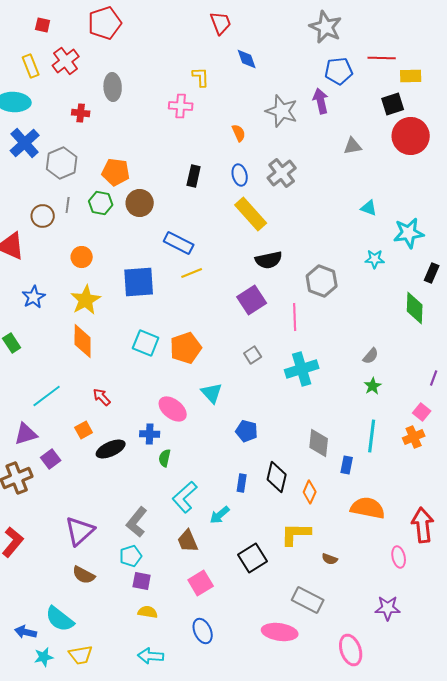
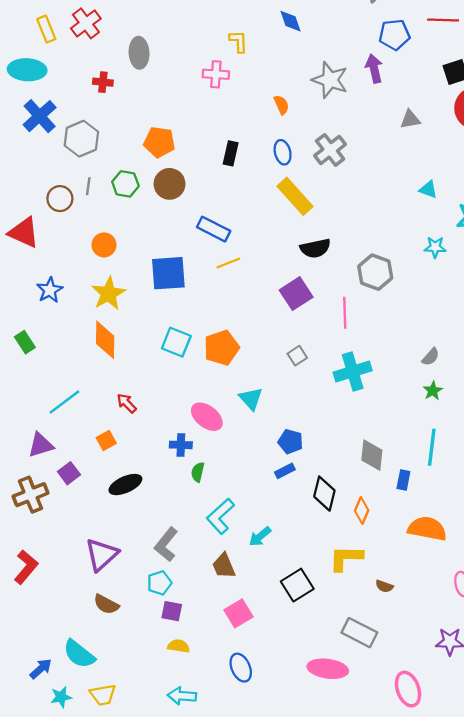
orange pentagon: (116, 172) -> (159, 142), moved
black ellipse: (111, 449) -> (125, 485), moved
blue rectangle: (242, 483) -> (285, 471), moved, turned 54
blue arrow: (26, 632) -> (41, 669), turned 125

